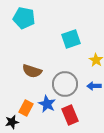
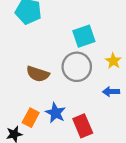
gray circle: (65, 84) -> (77, 67), moved

